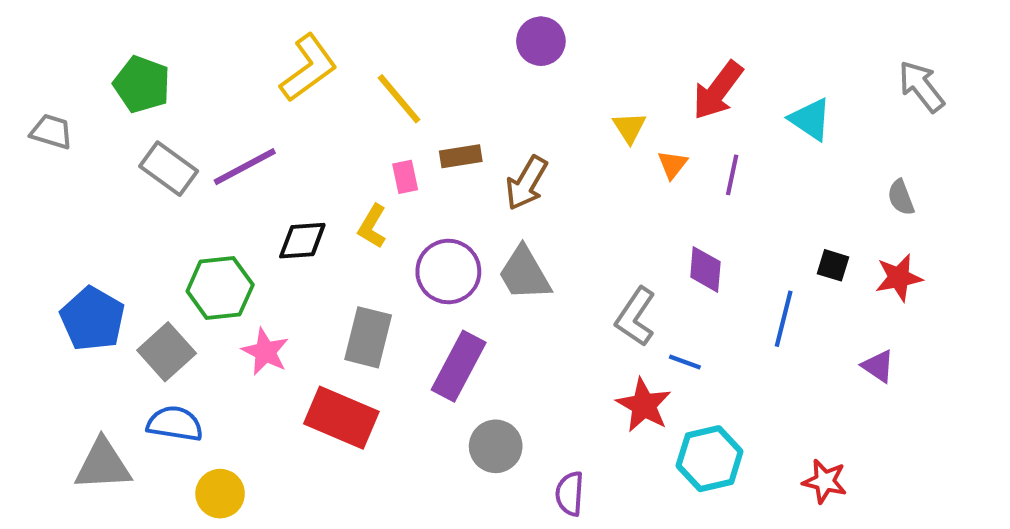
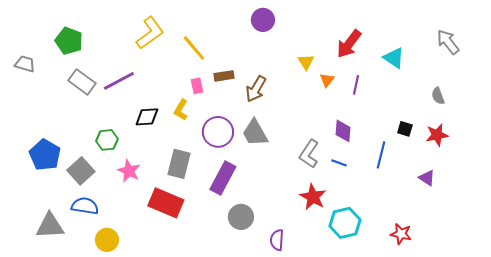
green hexagon: (220, 288) -> (107, 140), size x0.7
blue line: (685, 362) -> (339, 163), moved

